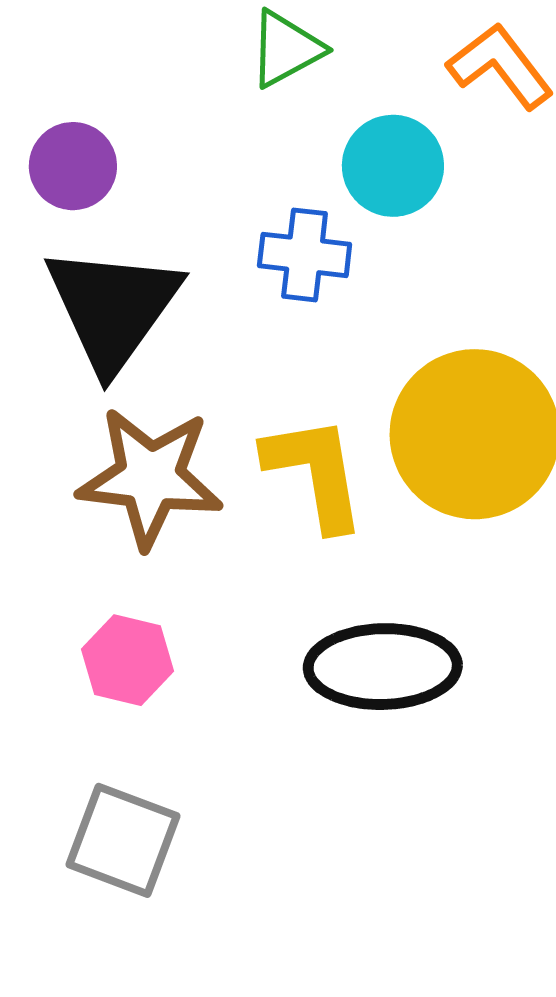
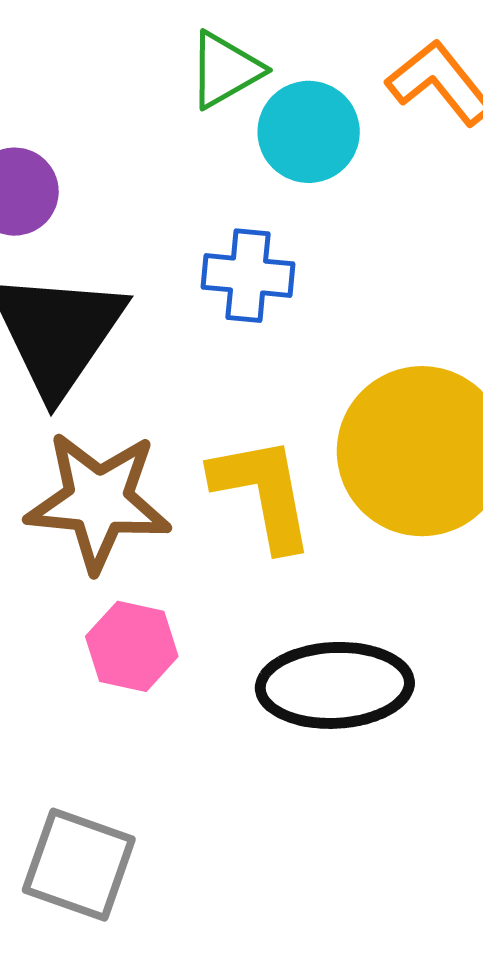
cyan circle: (393, 166) -> (309, 132), moved
pink hexagon: (127, 660) -> (132, 646), moved

